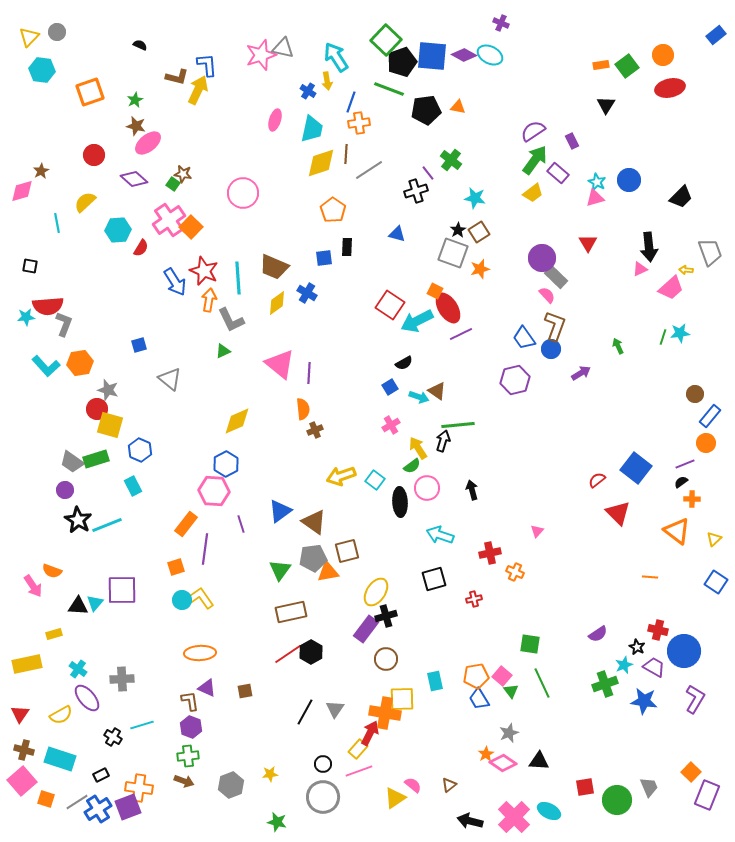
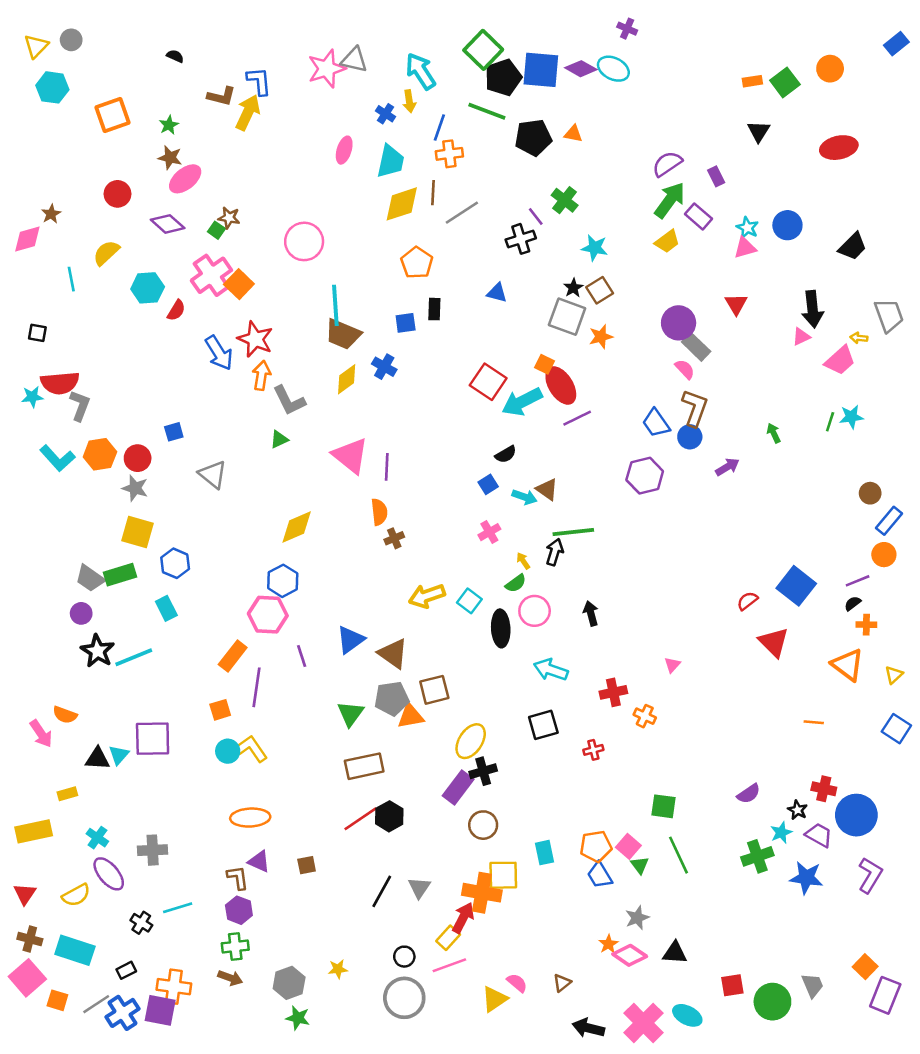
red ellipse: (670, 88) -> (839, 148), moved
cyan line: (238, 278) -> (335, 305), moved
red circle: (97, 409) -> (138, 458), moved
yellow arrow: (418, 448) -> (523, 561), size x0.6
purple square: (128, 807) -> (160, 1010), turned 32
green star: (277, 822) -> (298, 1018), moved

